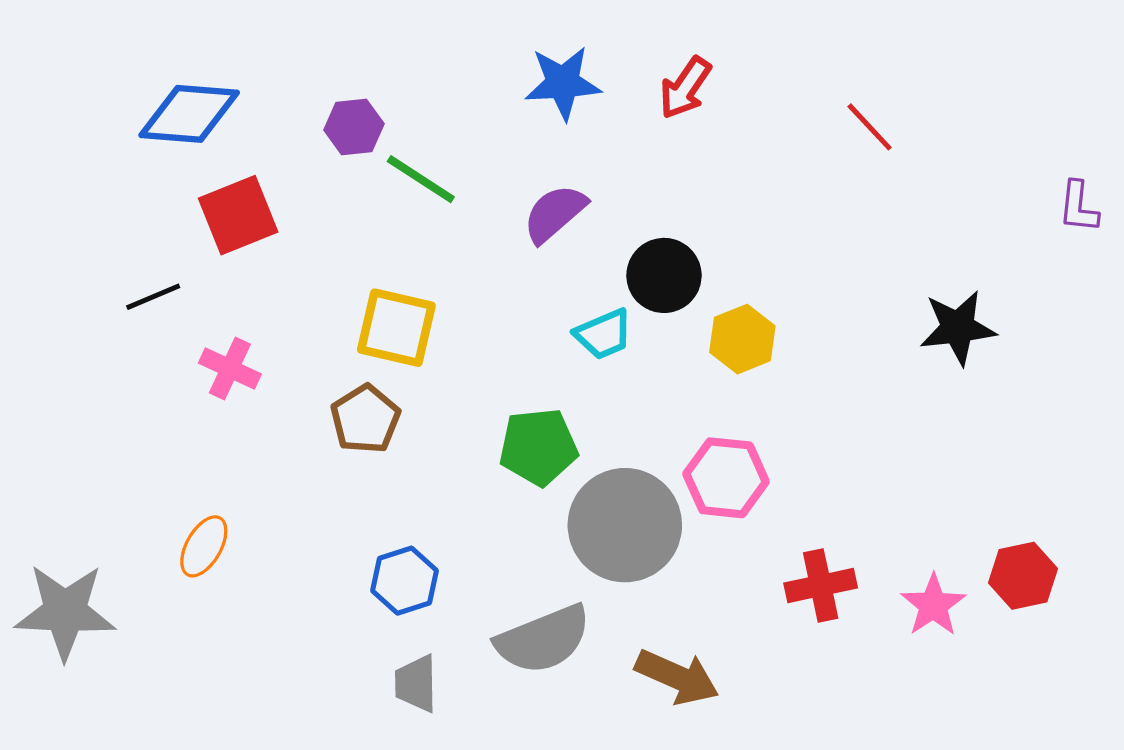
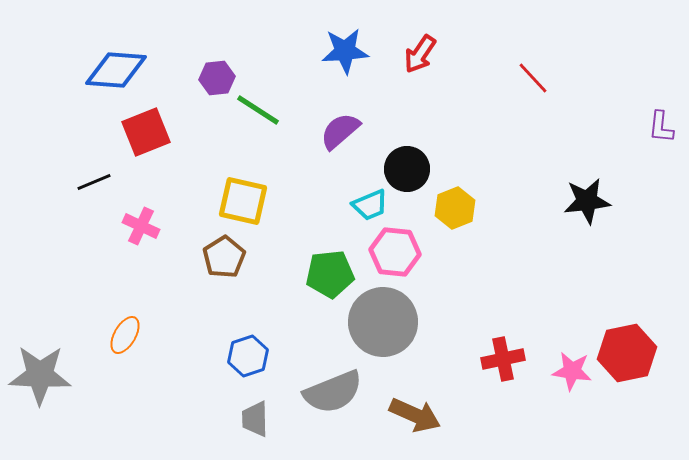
pink hexagon: (726, 478) -> (395, 252), moved
red hexagon: (1023, 576) -> (627, 353), size x1.4
pink star: (933, 605) -> (572, 371), turned -30

